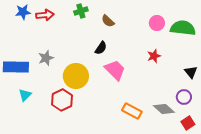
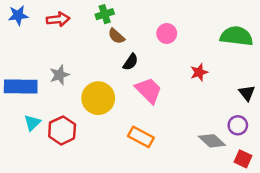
blue star: (23, 12) -> (18, 15), moved
brown semicircle: (108, 21) -> (116, 36), moved
pink circle: (157, 23) -> (167, 34), moved
red hexagon: (62, 100) -> (62, 130), moved
orange rectangle: (132, 111) -> (141, 137), moved
red square: (188, 123) -> (243, 159), turned -32

